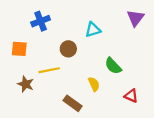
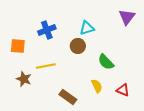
blue cross: (41, 21) -> (47, 30), moved
brown circle: (68, 49) -> (78, 46), moved
yellow semicircle: (94, 84) -> (97, 86), moved

